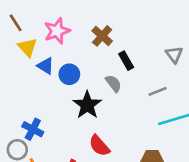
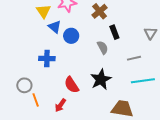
black star: (87, 105) -> (101, 79), moved
blue cross: (33, 129) -> (47, 58), moved, turned -35
red semicircle: (99, 146) -> (72, 85), moved

